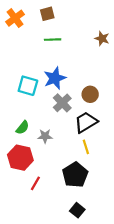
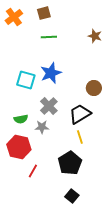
brown circle: (90, 94) -> (94, 88), moved
gray cross: (62, 103) -> (49, 106), moved
green semicircle: (23, 128) -> (21, 119), turned 40

